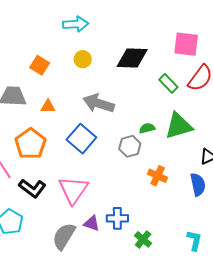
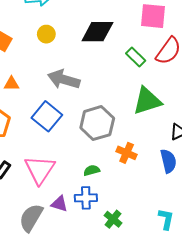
green semicircle: (147, 128) -> (92, 170), moved
gray hexagon: (130, 146) -> (97, 123), size x1.5

